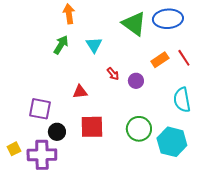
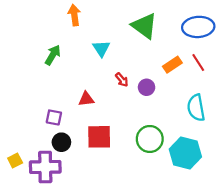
blue ellipse: (168, 19) -> (198, 27), moved
green arrow: (61, 45) -> (53, 55), moved
purple square: (40, 109) -> (54, 117), moved, size x0.7

